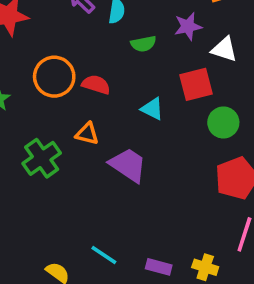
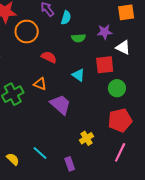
orange circle: (54, 77) -> (27, 32), moved
purple rectangle: (159, 267) -> (70, 164), turned 48
yellow cross: (205, 267) -> (86, 138), moved, turned 32

